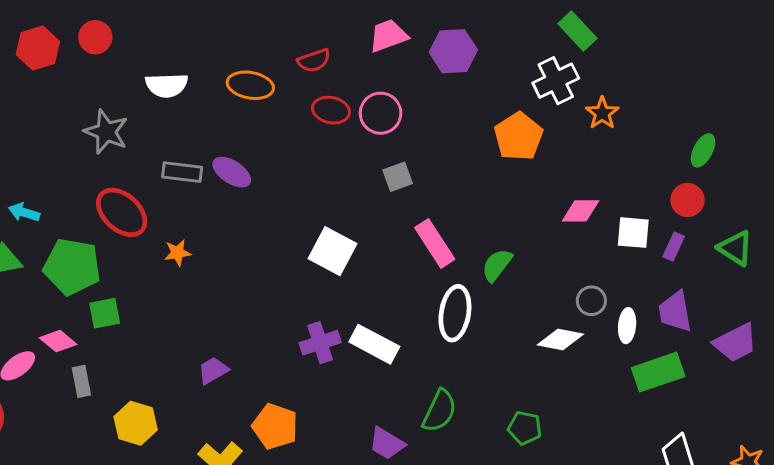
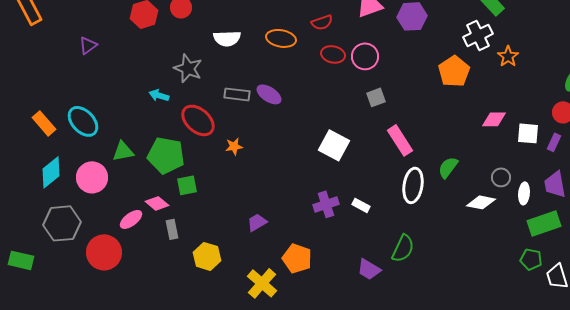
cyan arrow: (24, 212) -> (159, 95), moved
green semicircle: (497, 265) -> (448, 167), moved
white rectangle: (374, 344) -> (361, 205), size x0.6
green pentagon: (525, 428) -> (531, 259), moved

